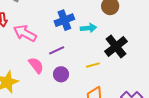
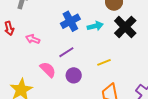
pink arrow: (25, 33) -> (33, 39), size x0.6
black cross: (116, 46) -> (125, 27), moved

